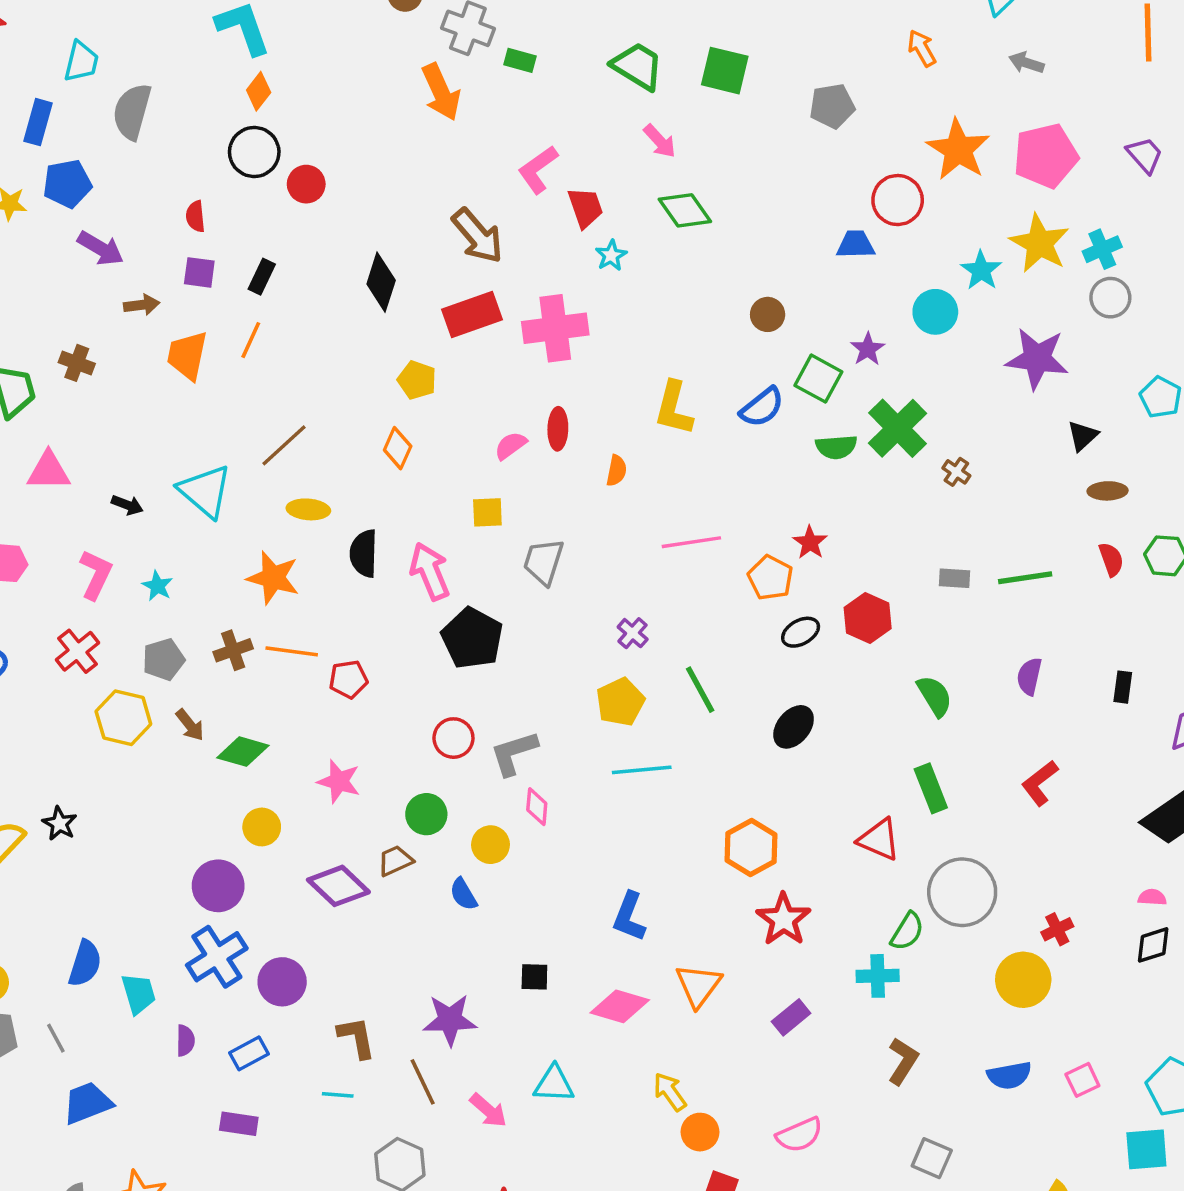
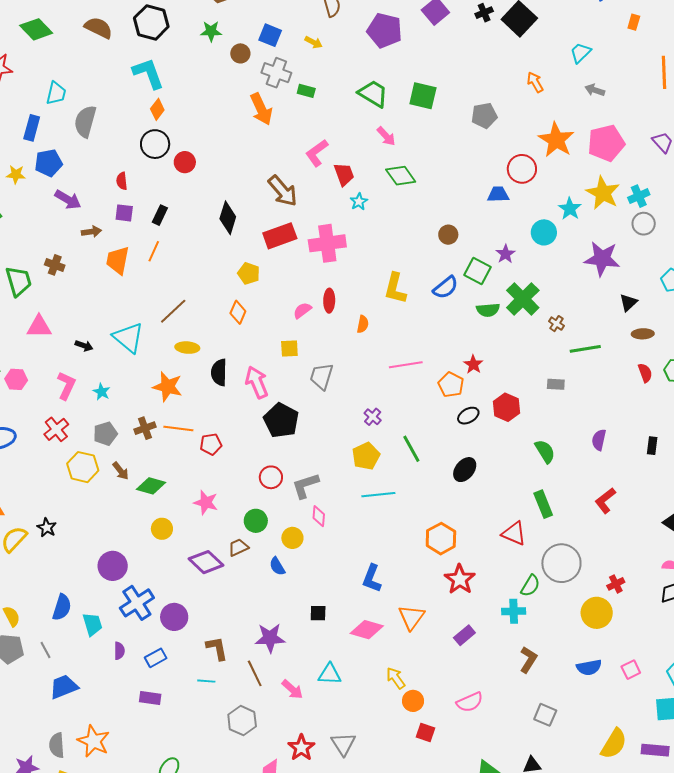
green line: (1025, 578) -> (585, 349), moved
purple circle: (218, 886) -> (113, 566), moved

